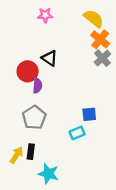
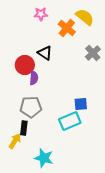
orange cross: (100, 39) -> (67, 28), moved
gray pentagon: (34, 118) -> (31, 107), turned 30
cyan rectangle: (77, 133) -> (70, 121), size x1.5
black rectangle: (31, 152) -> (24, 128), moved

